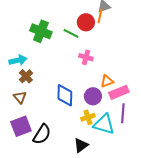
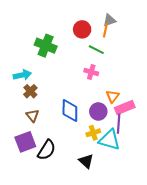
red circle: (86, 22) -> (82, 29), moved
green line: (71, 33) -> (96, 50), moved
orange triangle: (107, 81) -> (112, 96), turned -32
brown triangle: (20, 97) -> (32, 116), moved
purple line: (123, 113) -> (119, 124), moved
black triangle: (81, 145) -> (86, 161), turned -42

